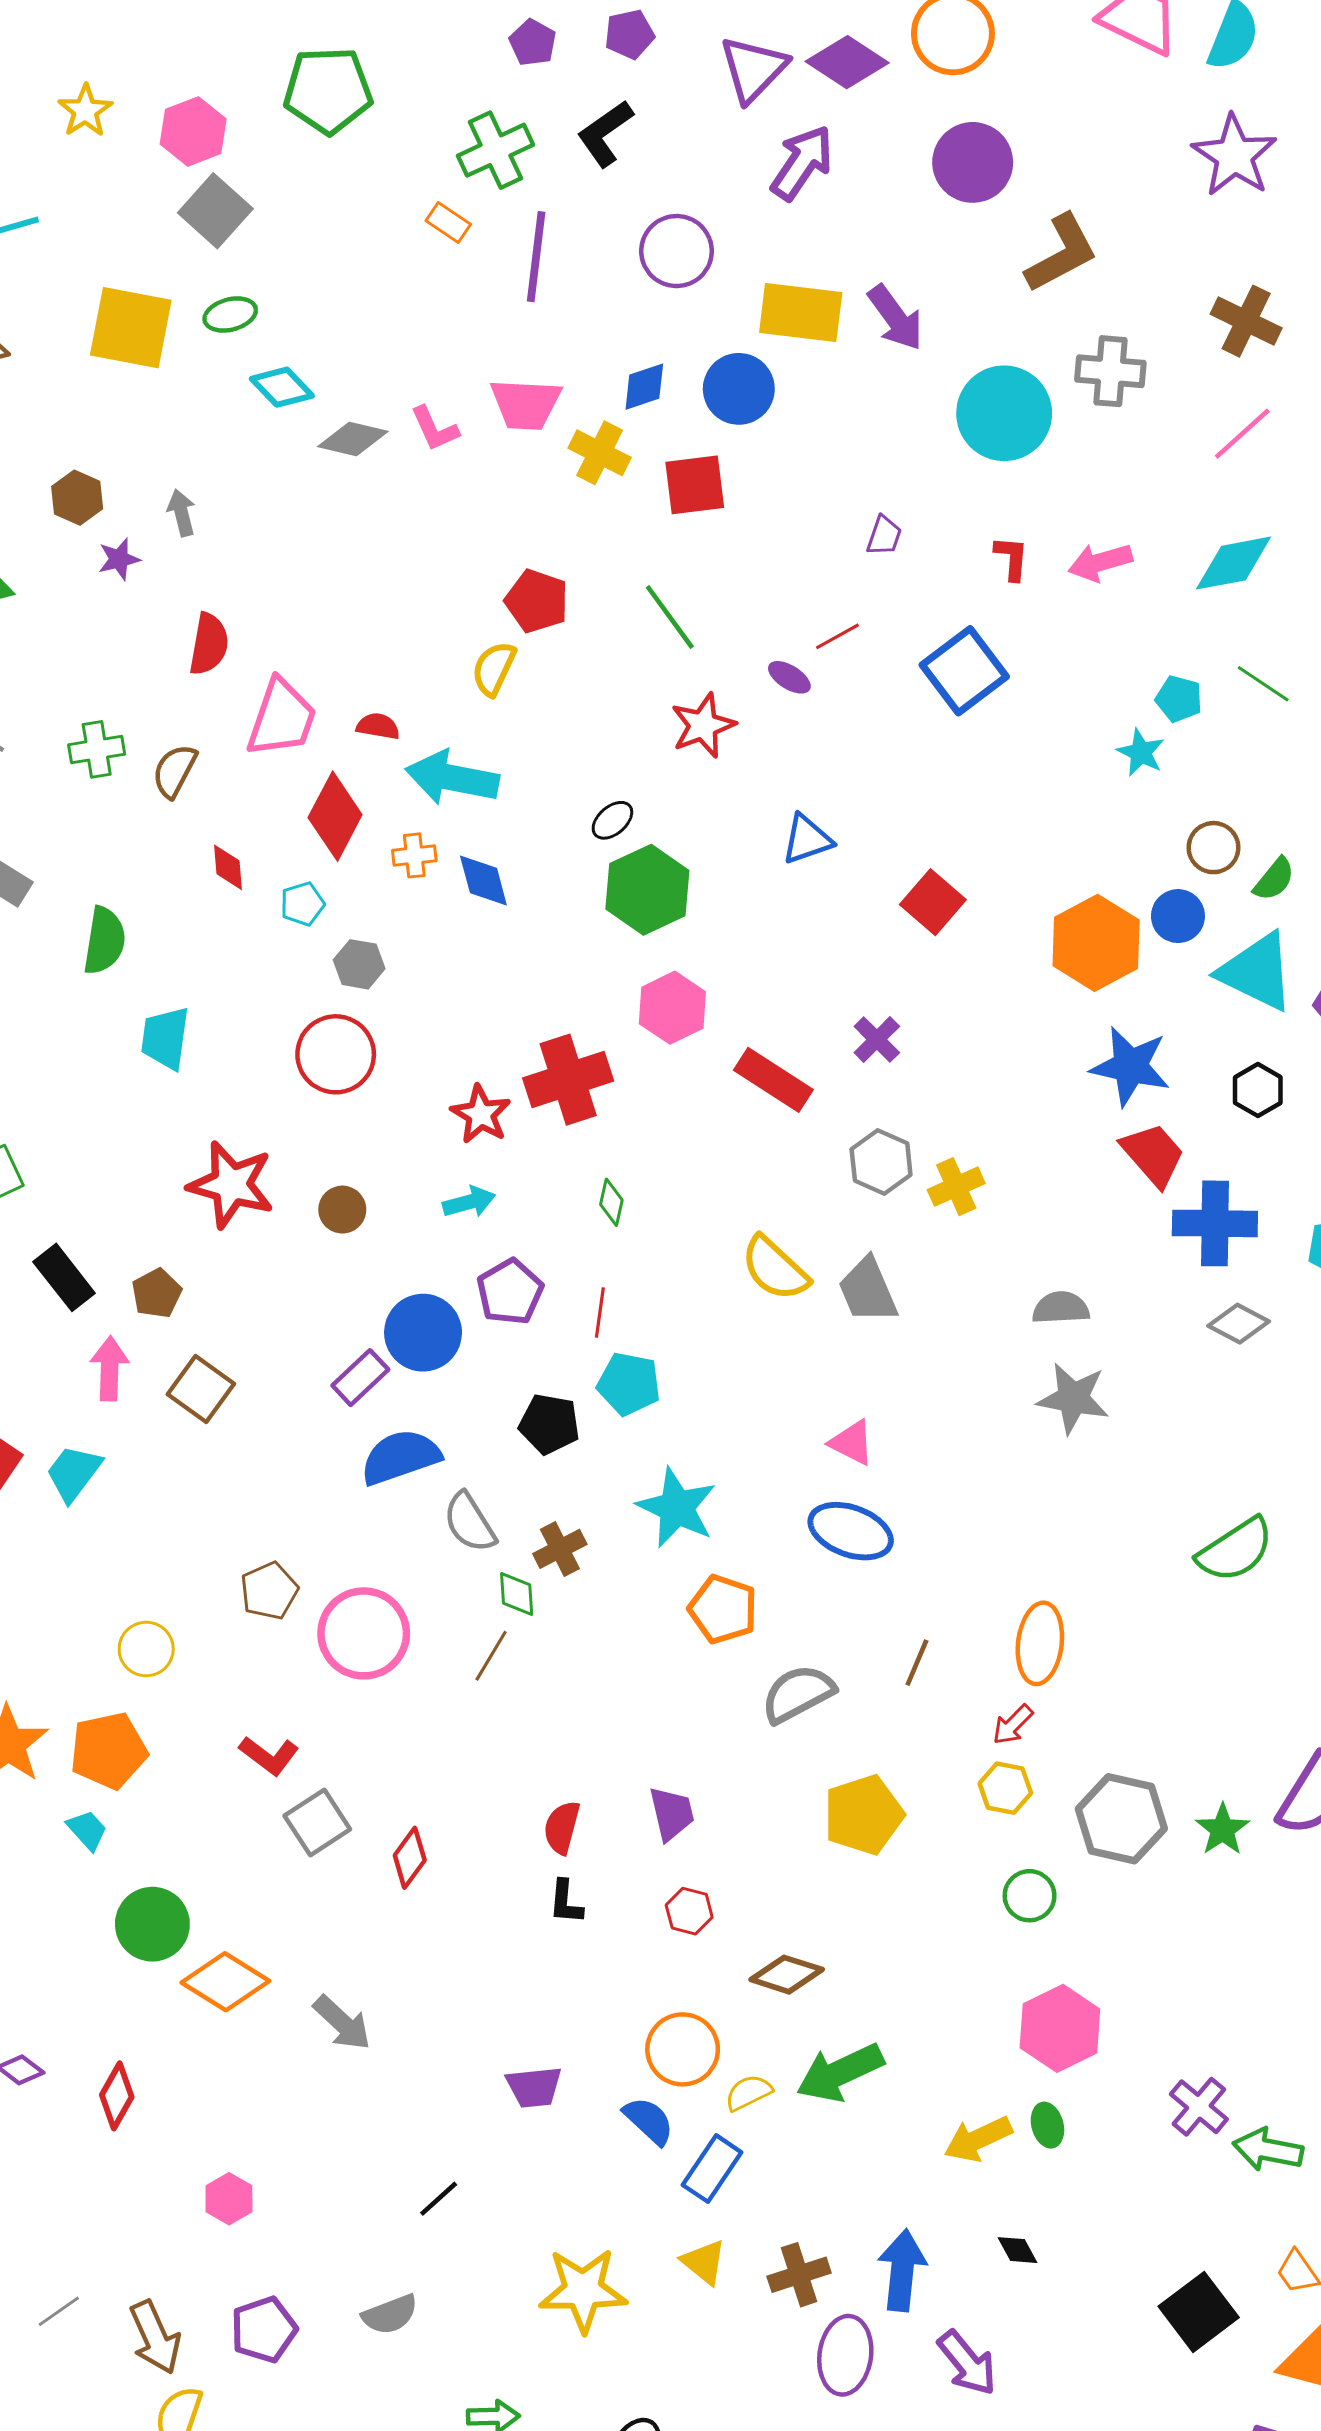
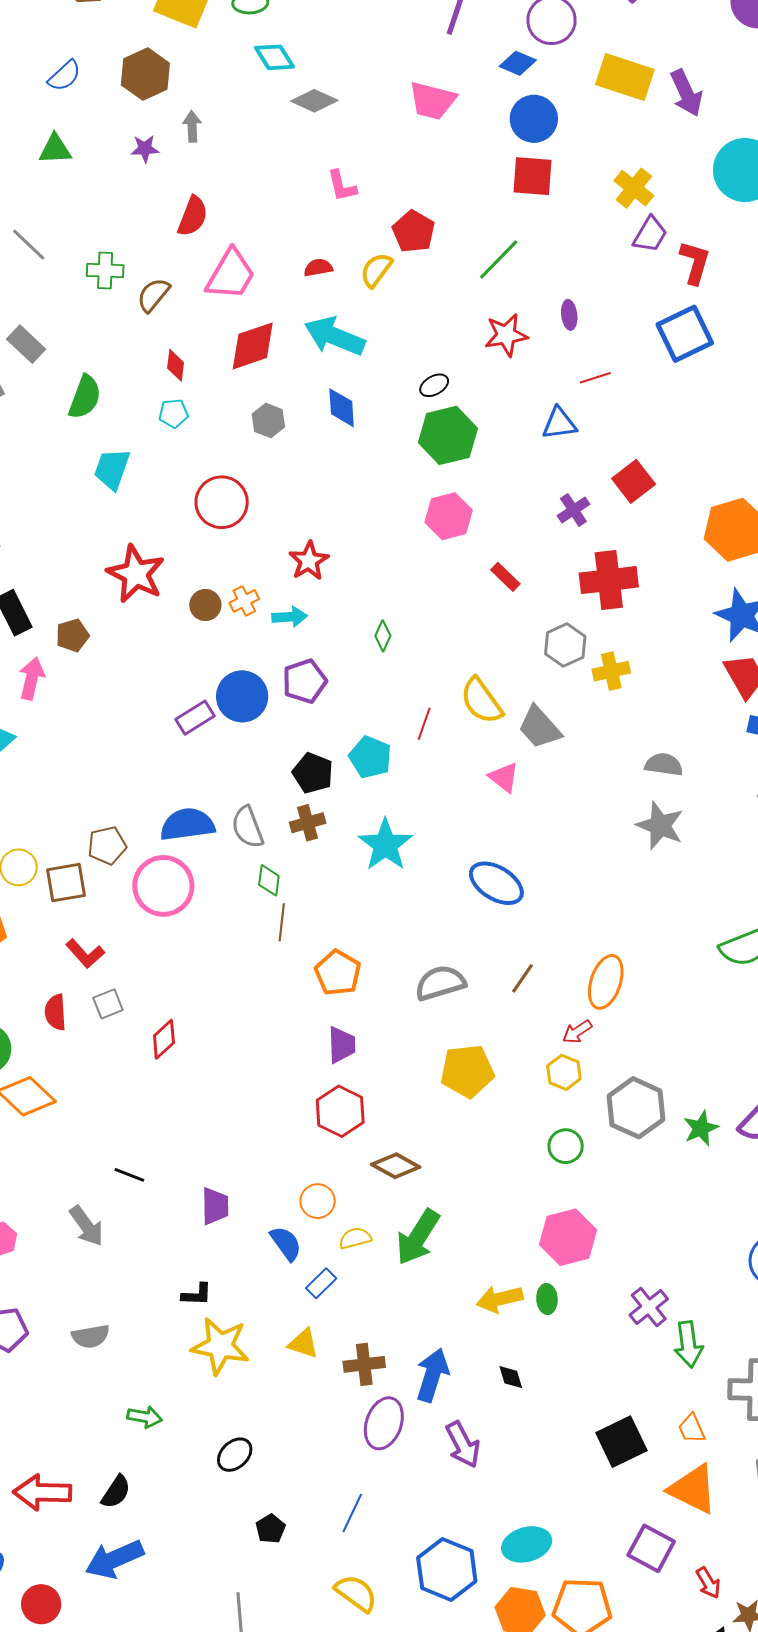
blue diamond: (644, 387) -> (518, 63), moved, turned 30
blue circle: (739, 389) -> (534, 119), moved
pink L-shape: (435, 429) -> (342, 186), moved
yellow cross: (600, 453) -> (634, 188), moved
brown hexagon: (77, 498) -> (145, 74), moved, size x1.4
purple trapezoid: (884, 536) -> (650, 235), size x1.4
red L-shape: (1012, 558) -> (695, 262), moved, size x1.4
green line: (670, 617) -> (499, 259), turned 69
red line: (837, 636) -> (595, 378), moved
purple ellipse: (789, 677) -> (569, 315), turned 40
red semicircle: (378, 726) -> (318, 268), moved, turned -32
red diamond: (335, 816) -> (253, 346), turned 32
orange cross: (414, 855) -> (244, 601), moved, turned -32
cyan pentagon: (302, 904) -> (173, 413), moved
gray hexagon: (359, 964) -> (268, 421), moved
purple cross: (877, 1039) -> (573, 510), moved
red cross: (568, 1080) -> (609, 580), moved
red rectangle: (773, 1080) -> (505, 577), size x0.6
gray trapezoid: (868, 1290) -> (540, 727), turned -30
red line: (600, 1312) -> (424, 724), moved
brown square: (201, 1389) -> (66, 883), moved, turned 33
pink triangle: (852, 1443) -> (504, 777), moved
blue semicircle: (400, 1457) -> (187, 824), moved
brown cross: (560, 1549) -> (308, 823), moved
orange pentagon: (723, 1609) -> (338, 973), moved
brown line: (491, 1656) -> (282, 922), moved, turned -36
gray square: (317, 1822) -> (108, 1004), size x0.7
red semicircle: (562, 1827) -> (55, 1012), moved, turned -30
black L-shape: (566, 1902) -> (197, 1294), moved, turned -104
red hexagon: (689, 1911) -> (340, 1111), size x1.6
gray arrow: (342, 2023) -> (87, 1226), moved
orange circle: (683, 2049) -> (318, 1201), size x0.7
green arrow: (840, 2073) -> (418, 1237), turned -44
purple trapezoid: (534, 2087) -> (215, 1206), turned -96
green arrow: (1268, 2150) -> (688, 1344), turned -120
blue rectangle: (712, 2169) -> (321, 1283), size x0.7
black line: (439, 2199) -> (129, 1175), moved, turned 52
yellow triangle: (704, 2262) -> (303, 1343), turned -32

